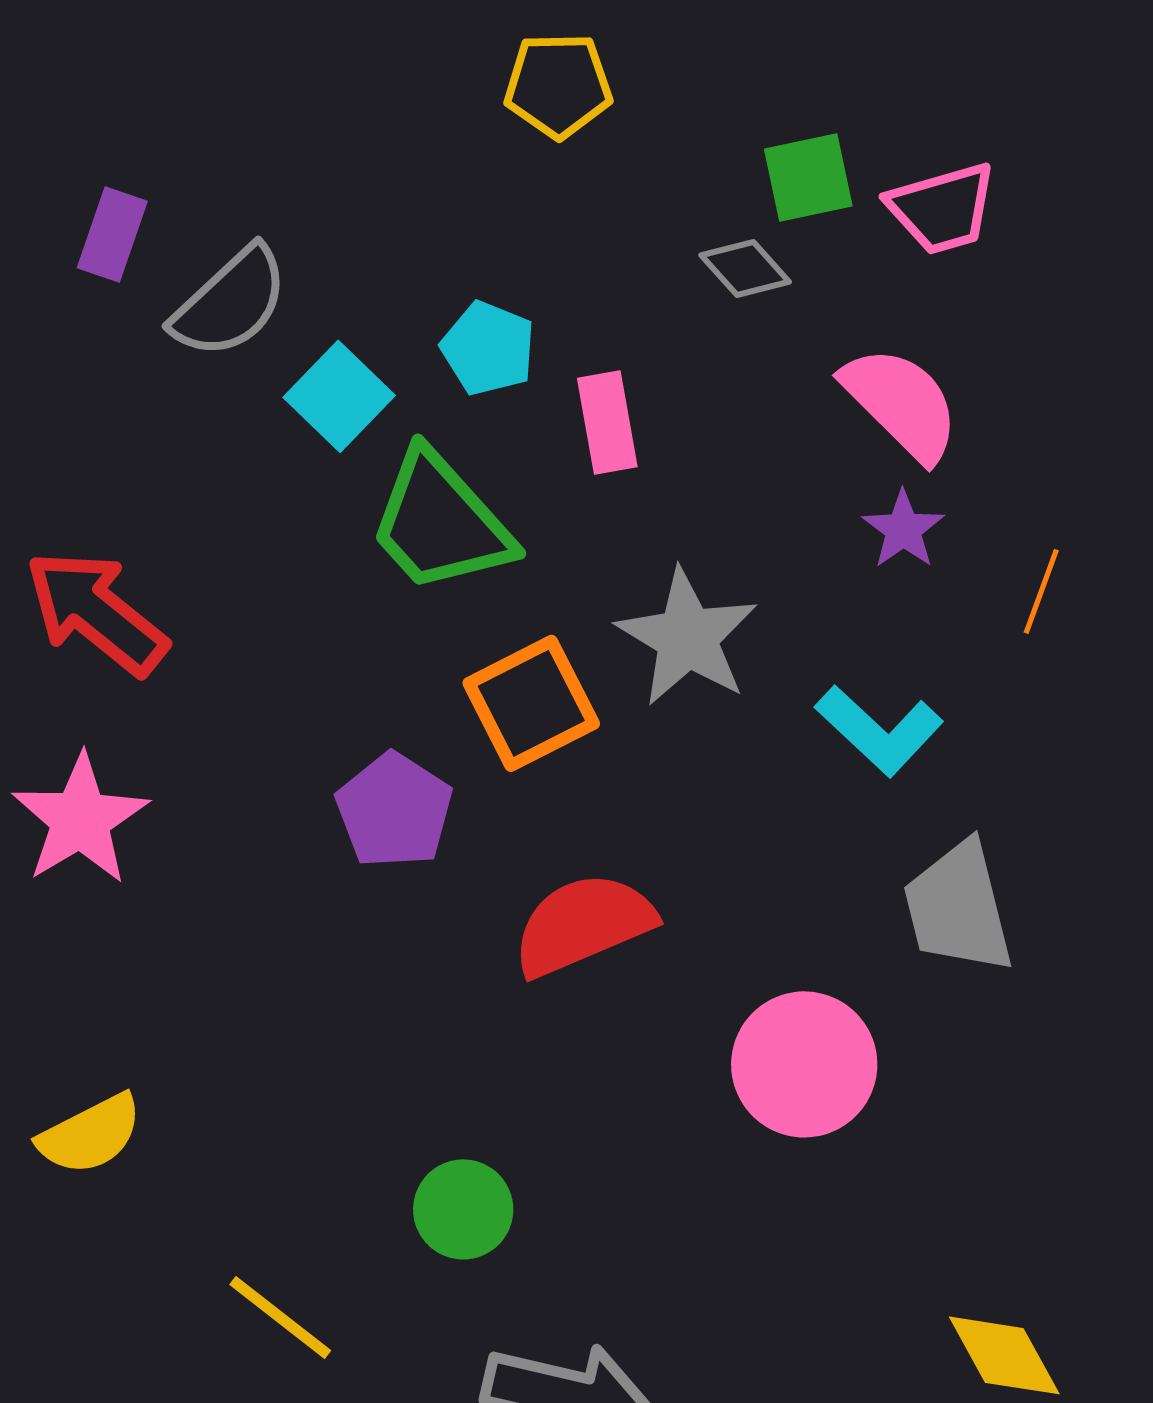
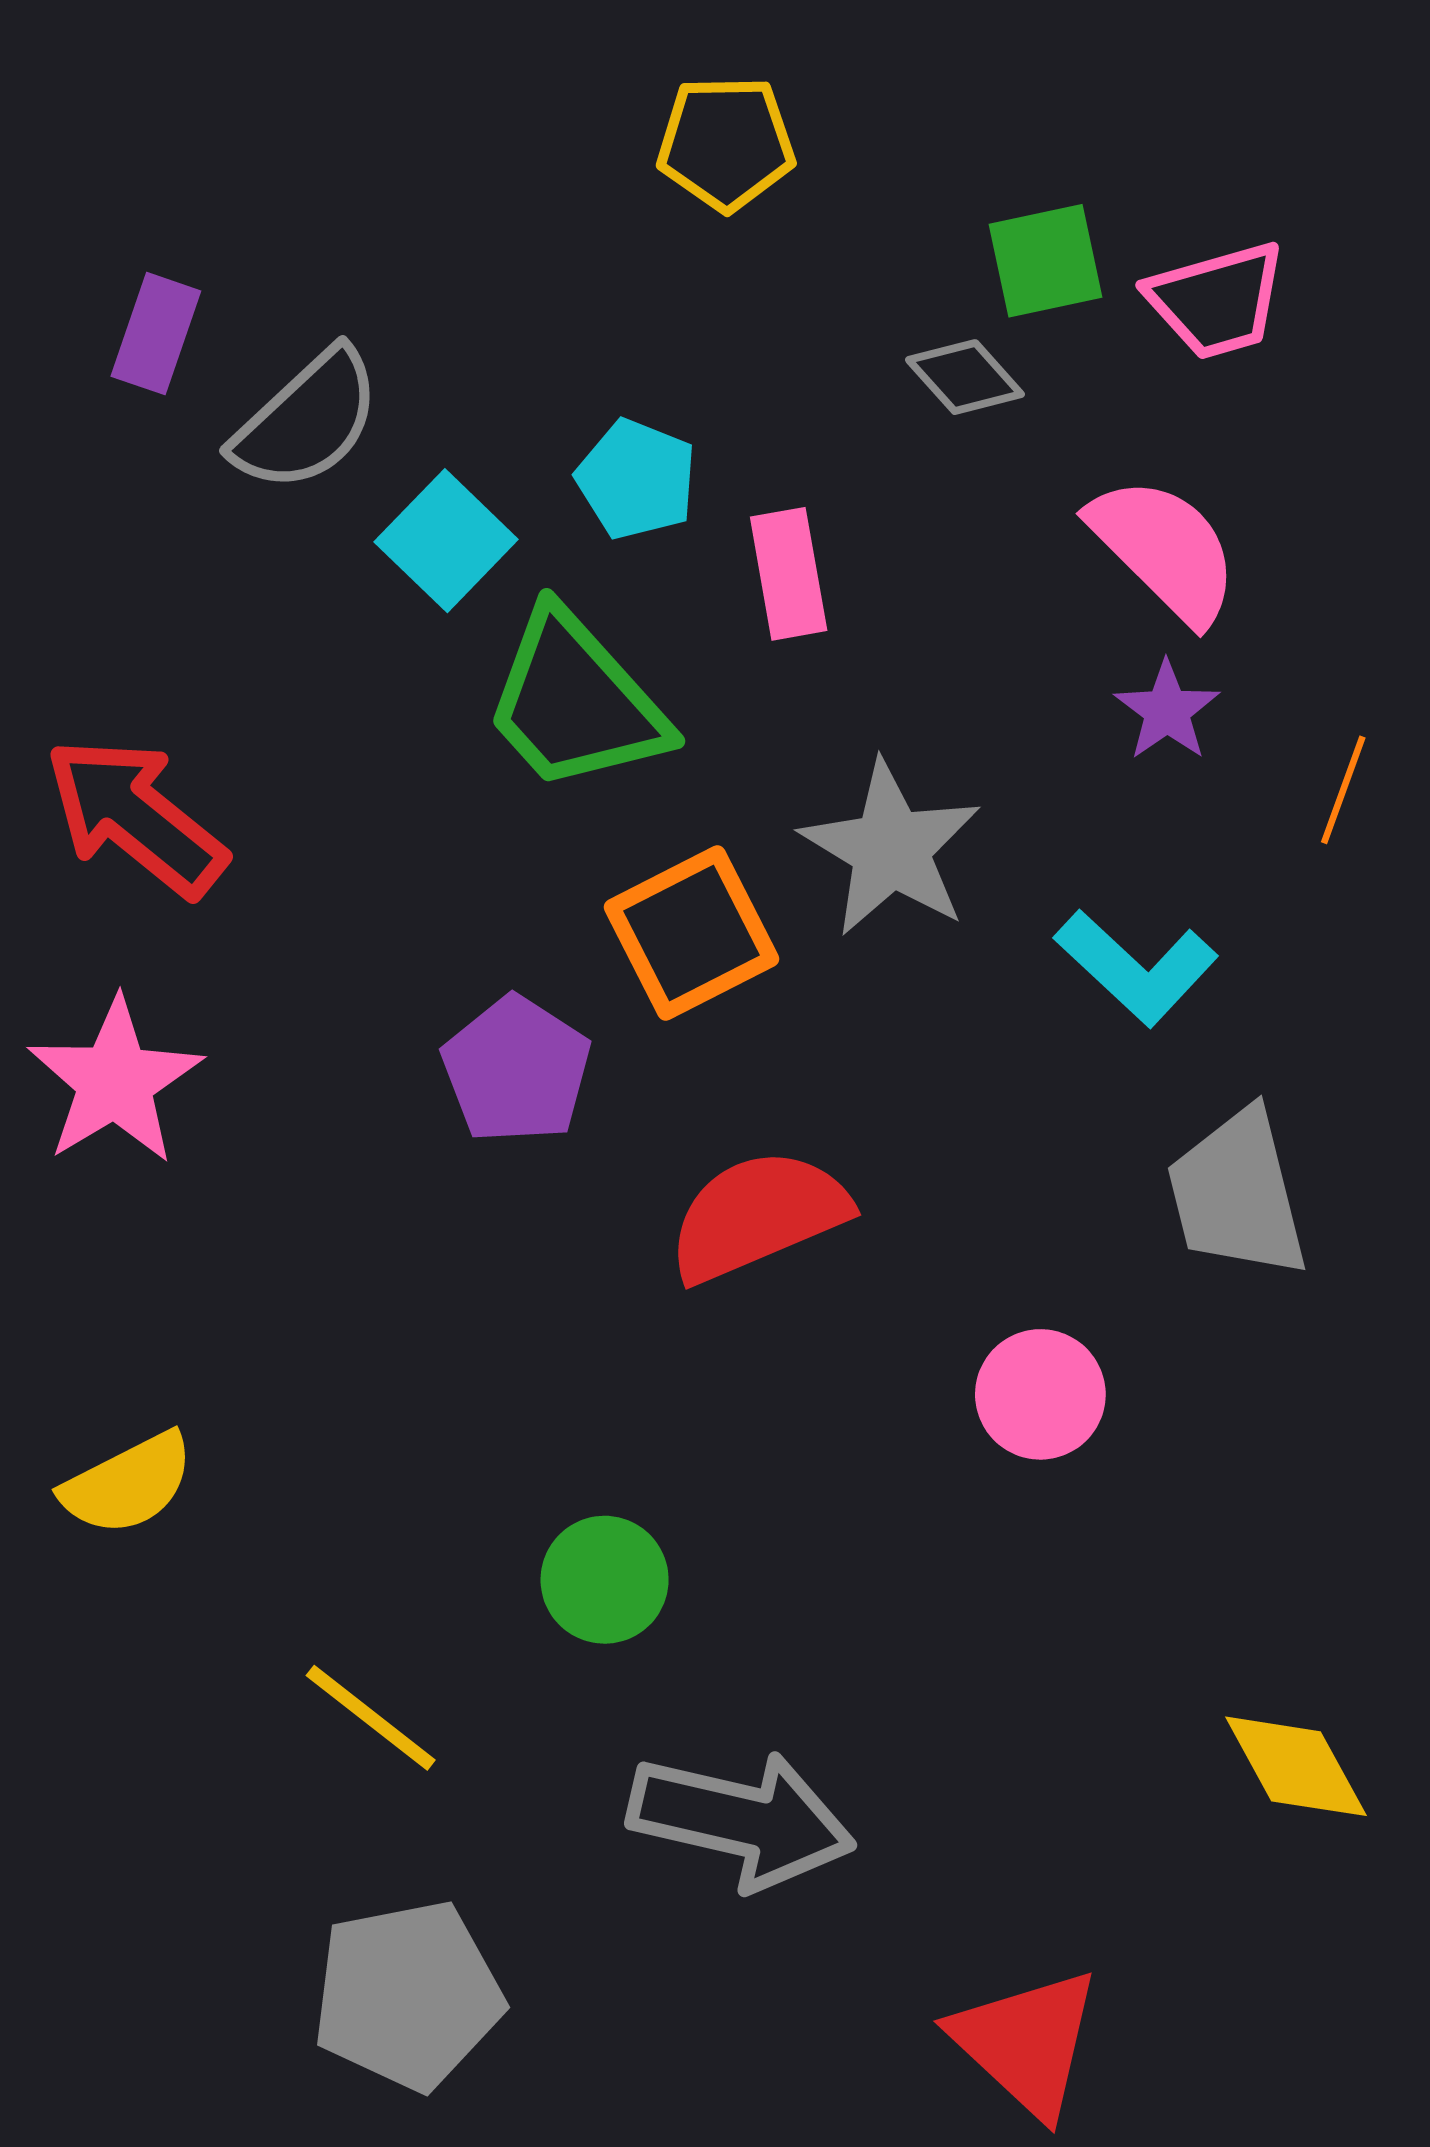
pink circle: (804, 1064) -> (1040, 1394), size x0.7

